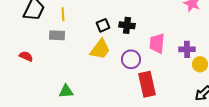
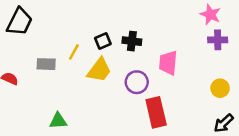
yellow line: (63, 14) -> (74, 52), moved, turned 32
gray rectangle: (57, 35) -> (46, 64), moved
purple cross: (187, 49) -> (218, 40), moved

